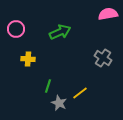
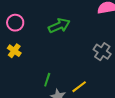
yellow cross: (28, 59) -> (14, 51), moved, turned 32

